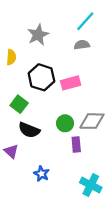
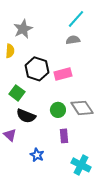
gray star: (38, 35) -> (23, 29), moved
gray diamond: (92, 121) -> (82, 108), turned 55
purple rectangle: (76, 145) -> (64, 136), moved

